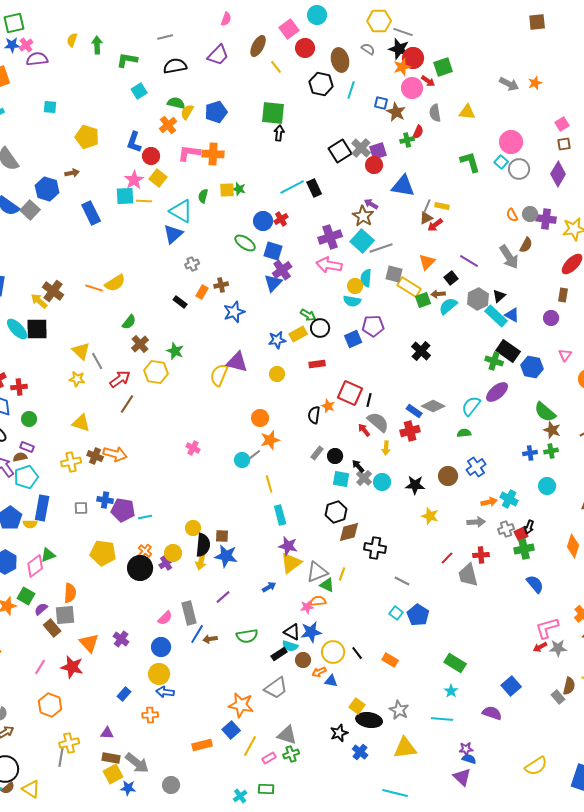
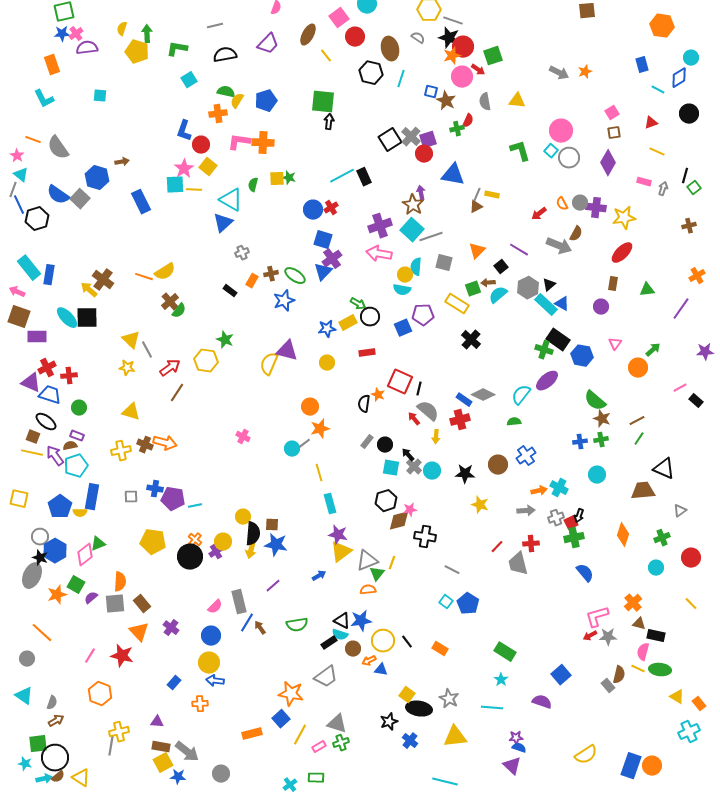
orange cross: (168, 125) -> (218, 114), turned 30
yellow pentagon: (87, 137) -> (137, 52), moved
purple arrow: (371, 204) -> (421, 193), turned 48
red arrow: (435, 225) -> (539, 214), moved
green ellipse: (245, 243) -> (295, 276), moved
gray arrow: (509, 257) -> (559, 246), turned -35
yellow rectangle: (409, 287) -> (457, 304), moved
brown cross: (140, 344) -> (170, 302), moved
green triangle: (327, 585) -> (377, 574), turned 42
pink star: (307, 607) -> (410, 510), moved
brown rectangle: (52, 628) -> (142, 604), moved
brown arrow: (210, 639) -> (260, 628), turned 64

